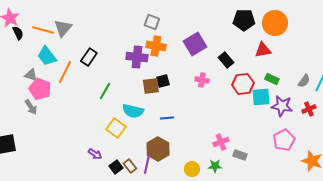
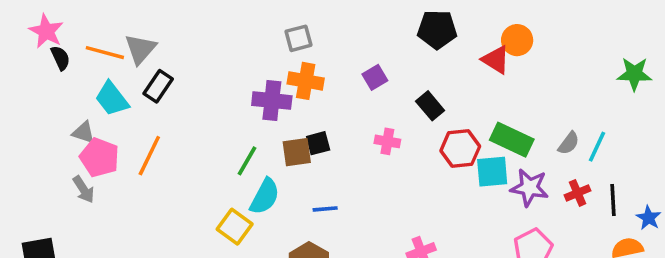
black pentagon: (244, 20) -> (437, 29), moved
gray square: (152, 22) -> (299, 38), turned -35
orange circle: (275, 23) -> (517, 40), size x0.7
purple square: (195, 44) -> (375, 77), size x0.6
red triangle: (263, 50) -> (496, 60), moved, turned 42
black rectangle: (89, 57) -> (158, 86), moved
orange line: (65, 72) -> (149, 156), moved
green rectangle: (272, 79) -> (512, 140), size x1.6
green line: (105, 91) -> (247, 161), moved
cyan semicircle: (133, 111) -> (265, 196), turned -75

